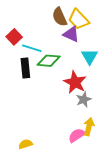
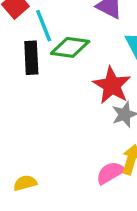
cyan line: (32, 48) -> (44, 26), turned 48

